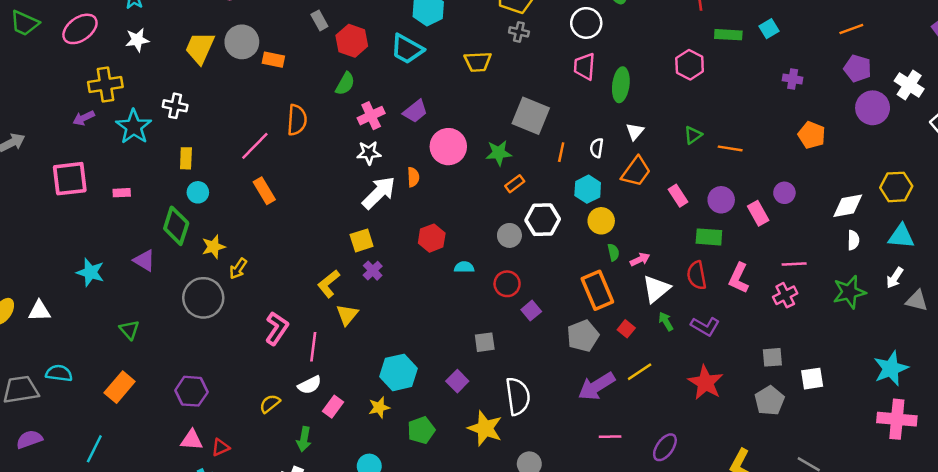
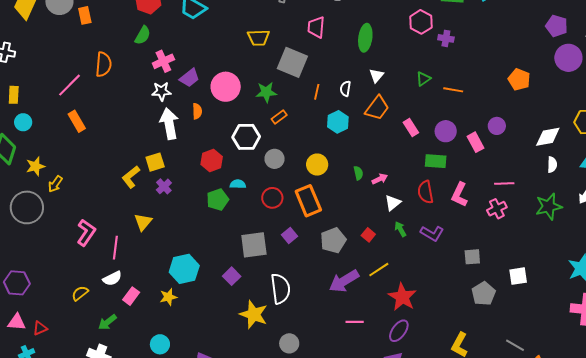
orange rectangle: (273, 60) -> (85, 15), turned 66
yellow trapezoid: (478, 62) -> (258, 38), moved
pink trapezoid: (584, 66) -> (316, 27), moved
purple cross: (793, 79) -> (446, 38), moved
purple trapezoid: (415, 111) -> (189, 78), moved
white arrow: (379, 193) -> (169, 124), turned -56
white hexagon: (543, 220) -> (246, 137), moved
yellow circle: (601, 221) -> (317, 165), moved
yellow L-shape: (329, 284) -> (131, 177), moved
white triangle: (656, 289) -> (393, 203), size x0.7
orange rectangle: (597, 290) -> (308, 201), moved
purple square: (531, 311) -> (290, 235), moved
gray square: (485, 342) -> (254, 245), size x1.6
gray square: (772, 357) -> (472, 257), moved
red star: (706, 383) -> (402, 297), moved
green pentagon: (421, 430) -> (218, 200), moved
green arrow: (304, 439) -> (107, 322), turned 42

